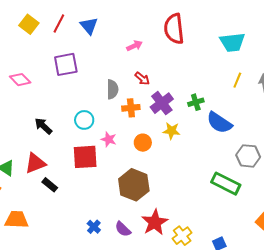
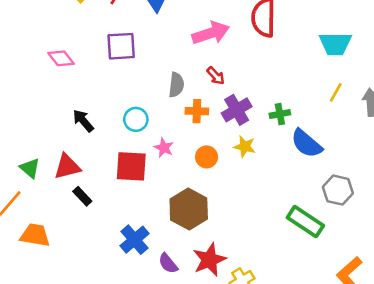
pink arrow: (134, 46) -> (211, 33), size x1.8
blue cross: (94, 227) -> (135, 240), moved, size x1.6

